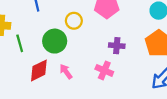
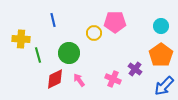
yellow circle: (74, 21) -> (94, 33), moved
purple cross: (117, 46) -> (135, 69), moved, turned 32

